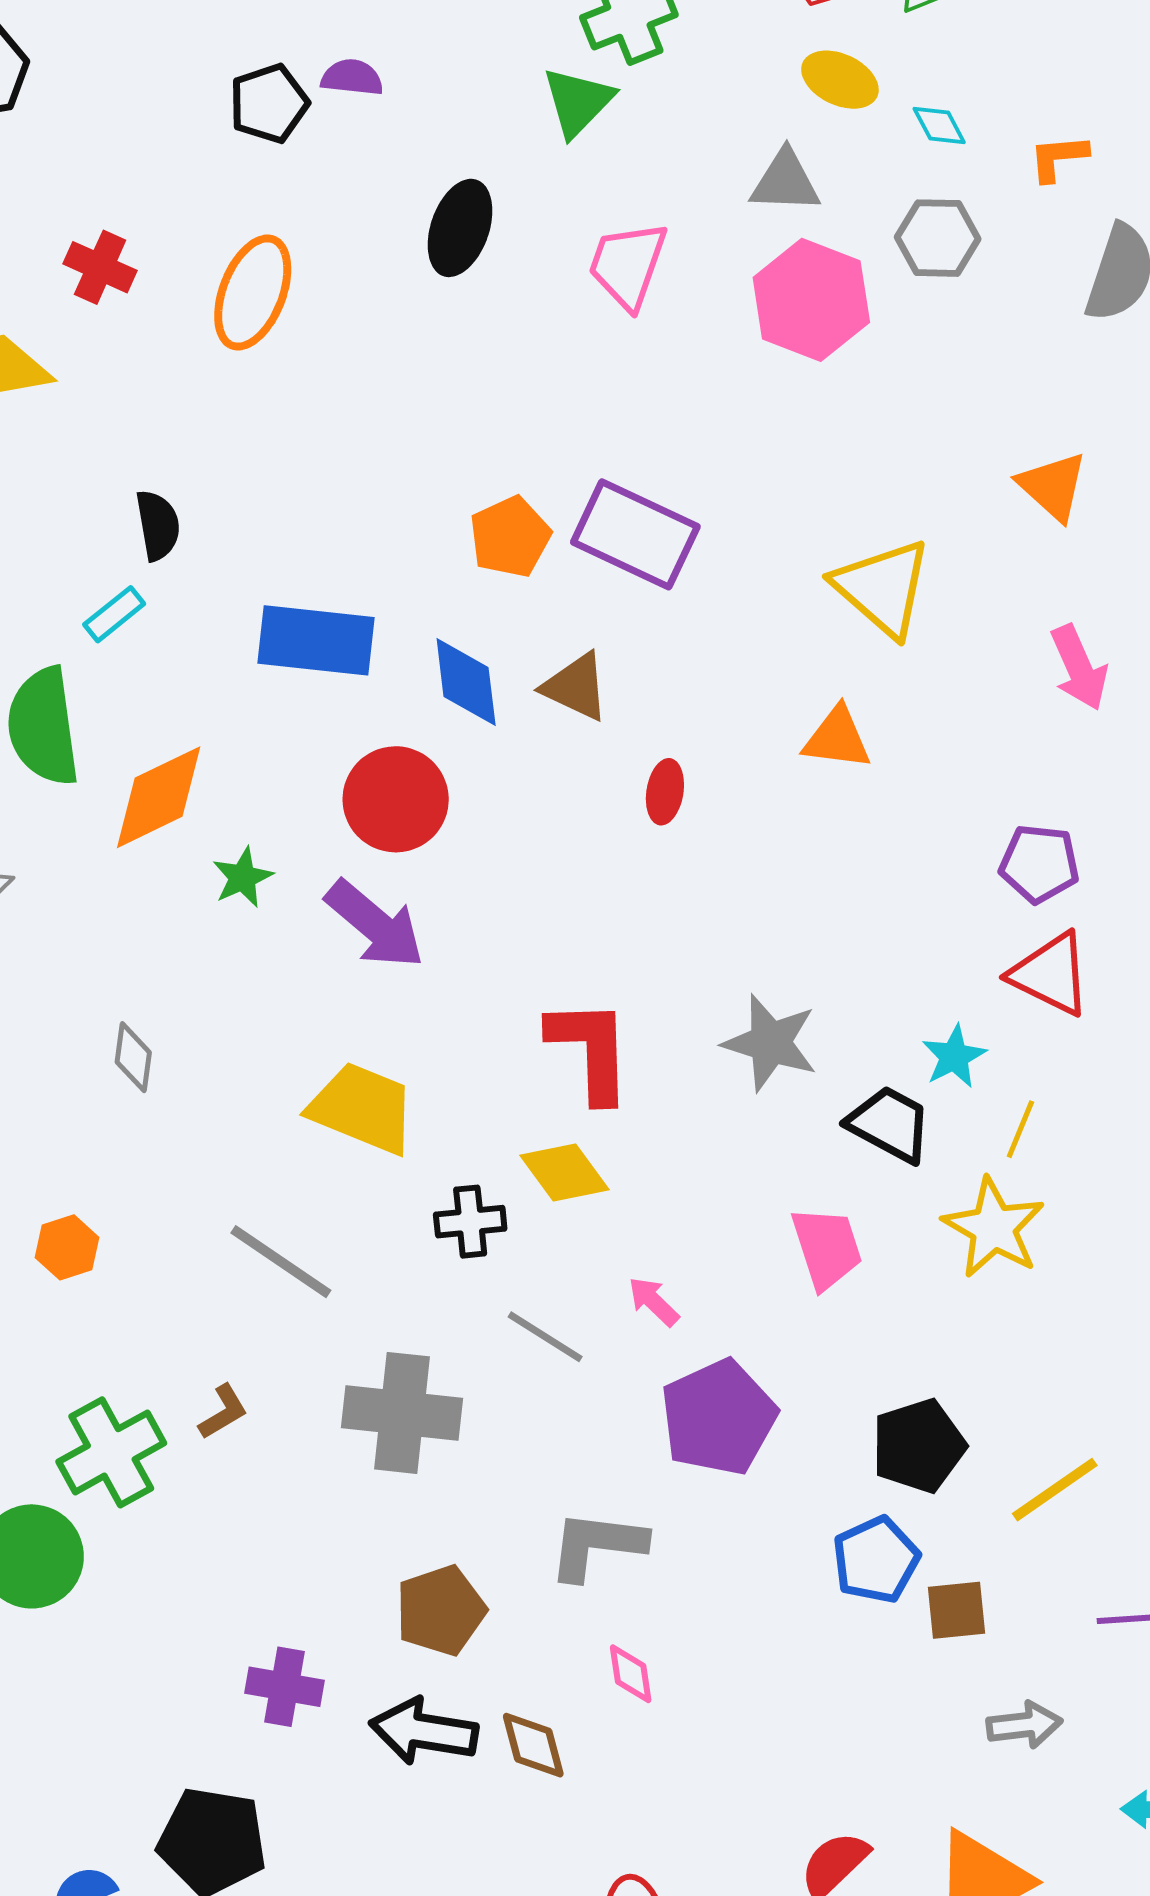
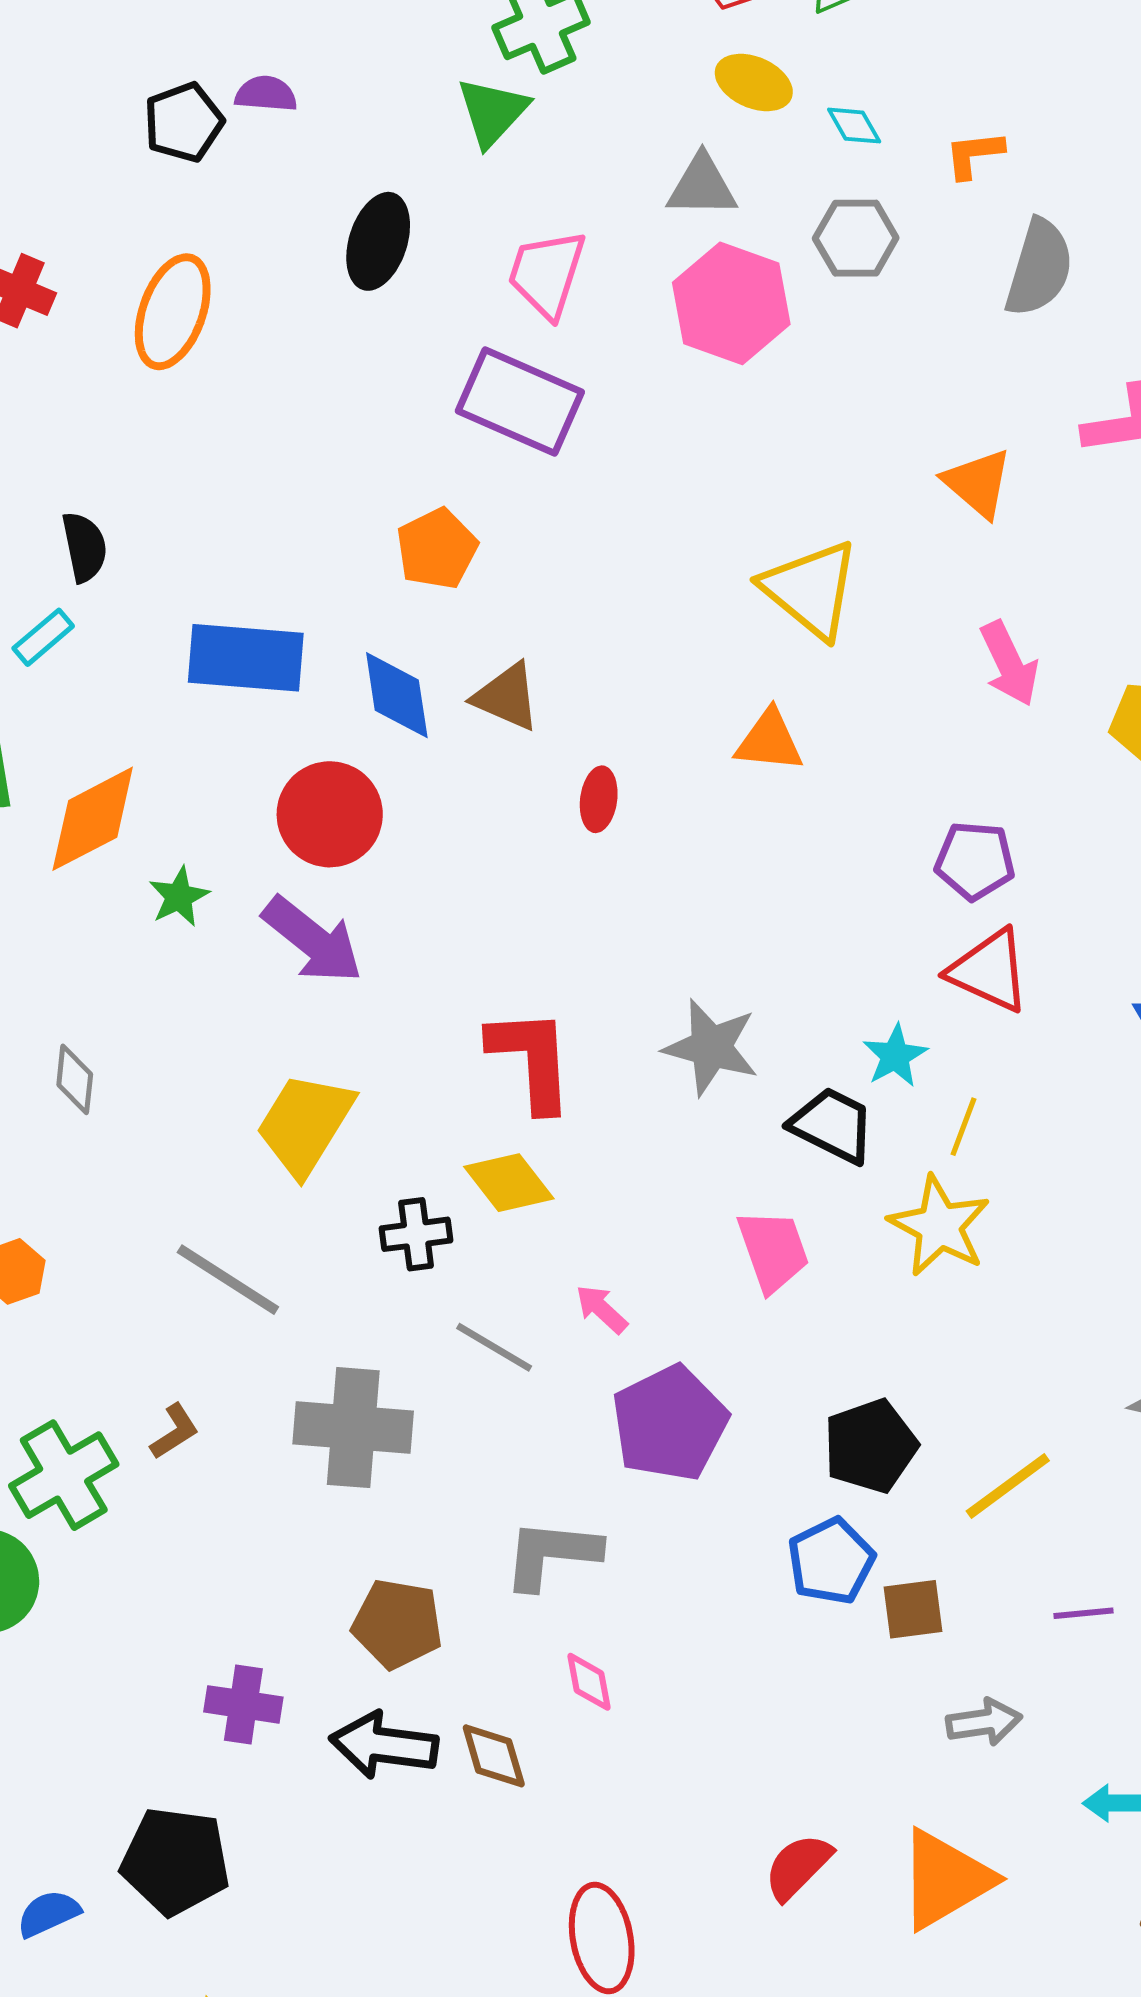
purple rectangle: (635, 534) -> (520, 402), moved
yellow trapezoid: (362, 1108) -> (305, 1124), turned -79
brown pentagon: (441, 1610) -> (397, 1624), turned 30

